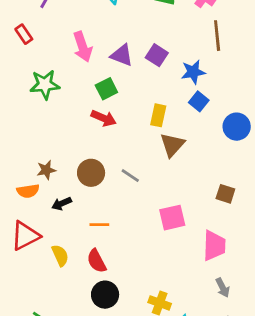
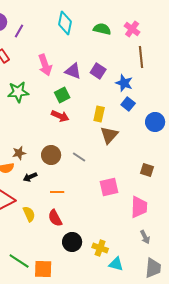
blue star: (193, 72) -> (124, 83), turned 30
black circle: (105, 295) -> (72, 242), moved

